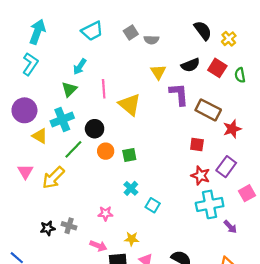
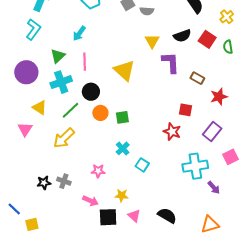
yellow cross: (229, 39) -> (227, 17), moved
green triangle: (69, 89) -> (58, 56), moved
pink line: (104, 89) -> (85, 62), moved
brown rectangle: (208, 110) -> (197, 78), size x0.6
yellow triangle: (40, 136) -> (40, 108), moved
red star: (201, 176) -> (172, 132), moved
yellow arrow: (53, 178) -> (64, 138), moved

